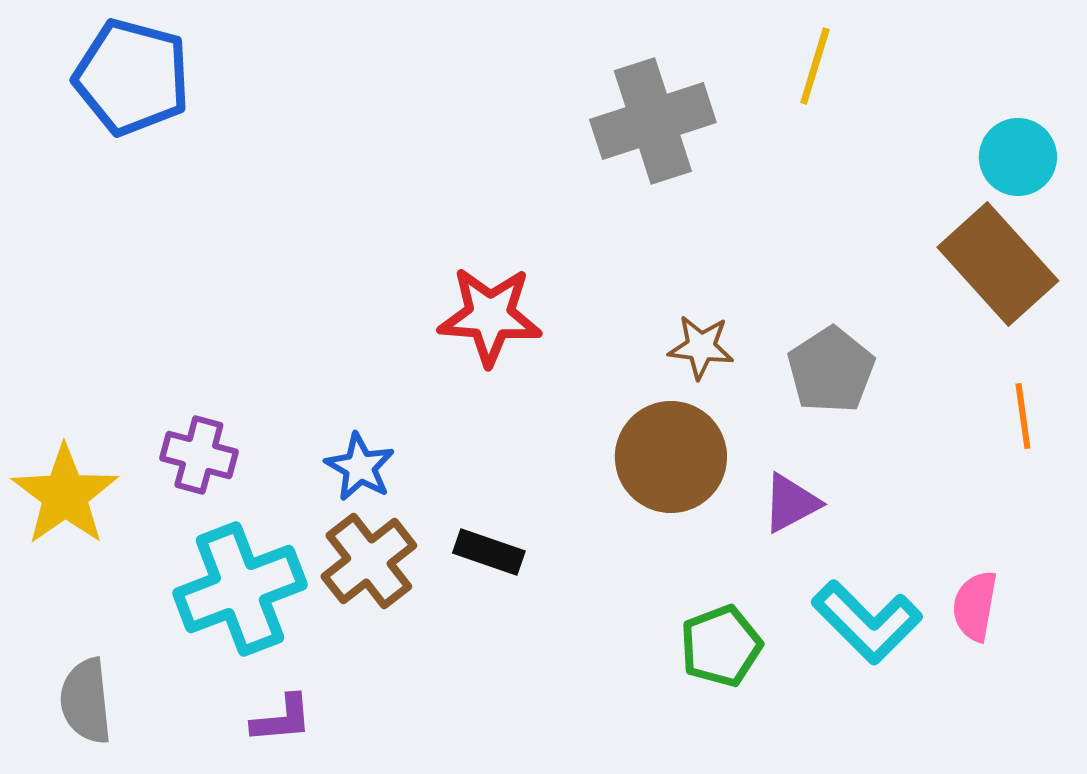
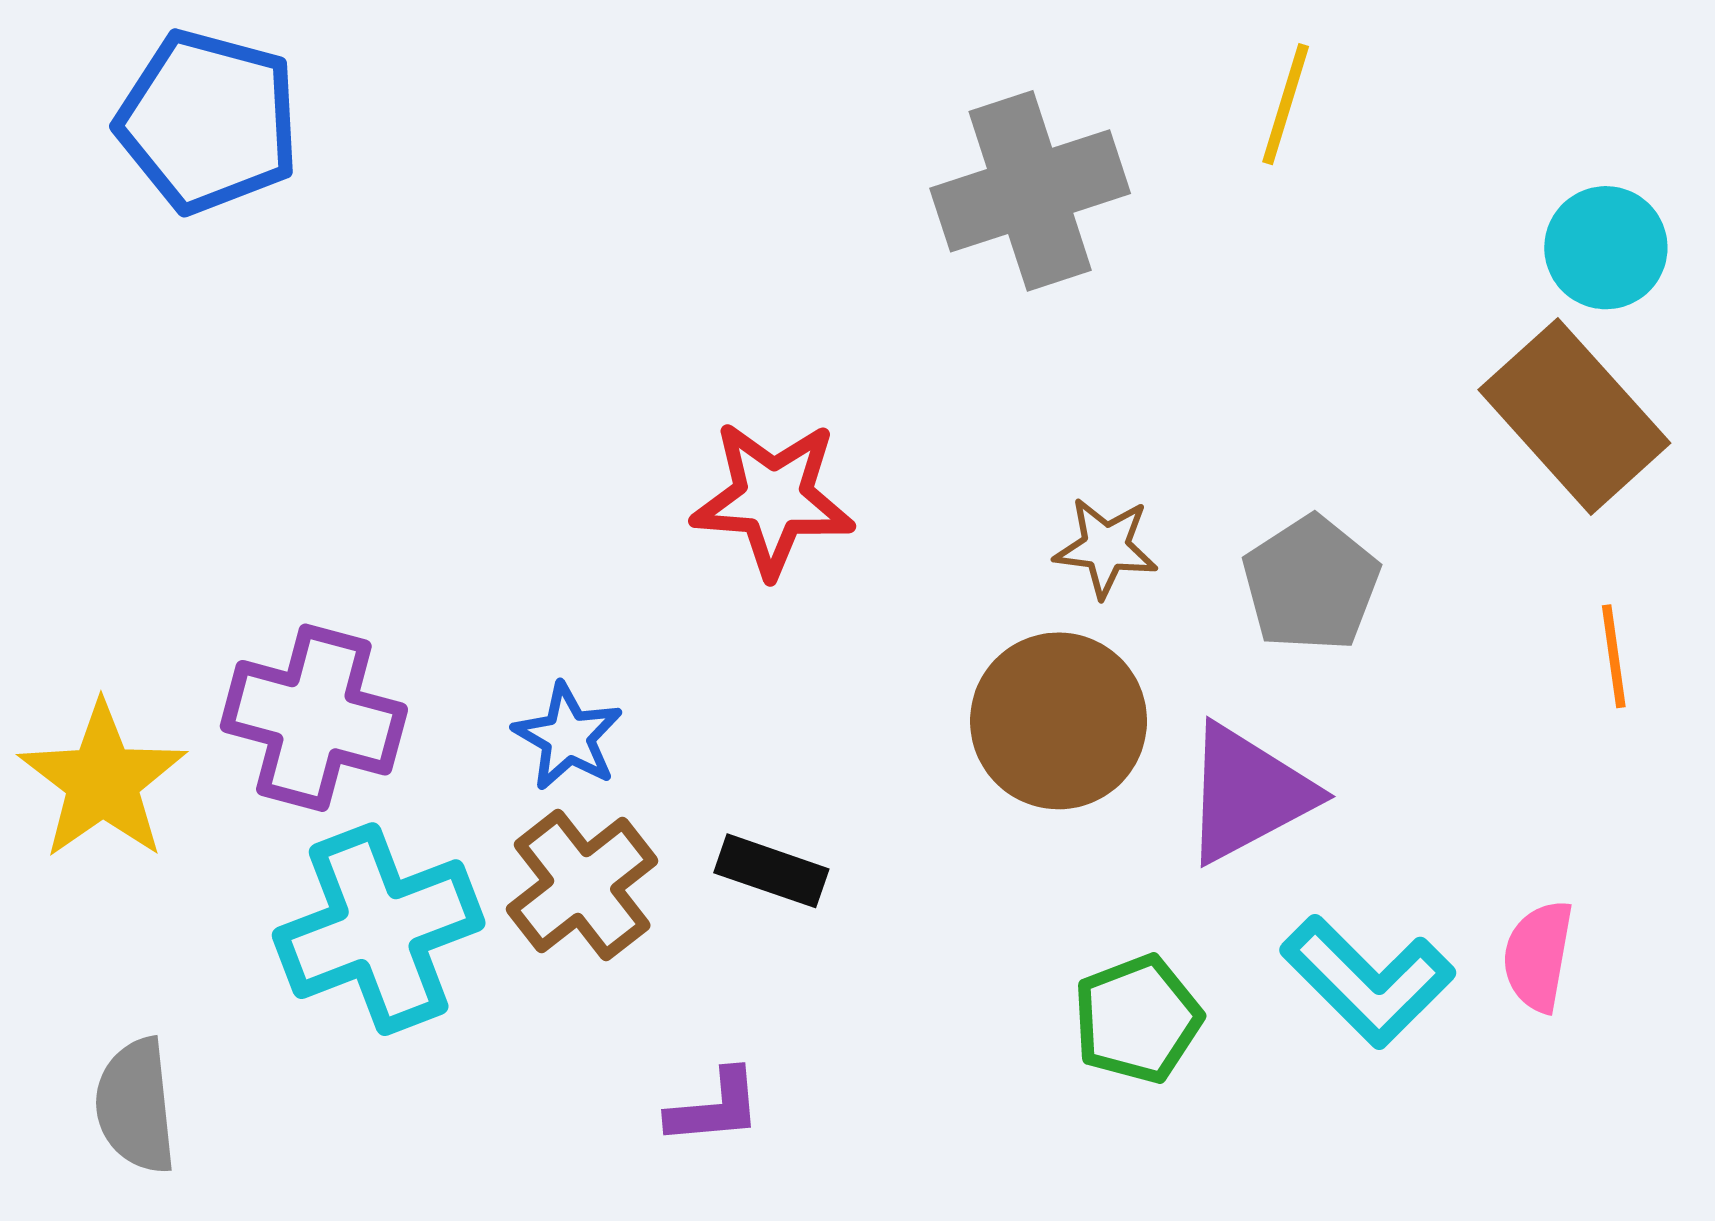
purple cross: (199, 455) -> (314, 718), size x1.5
purple triangle: (791, 503) -> (1248, 793), size x1.5
purple L-shape: (282, 719) -> (715, 1107), moved

